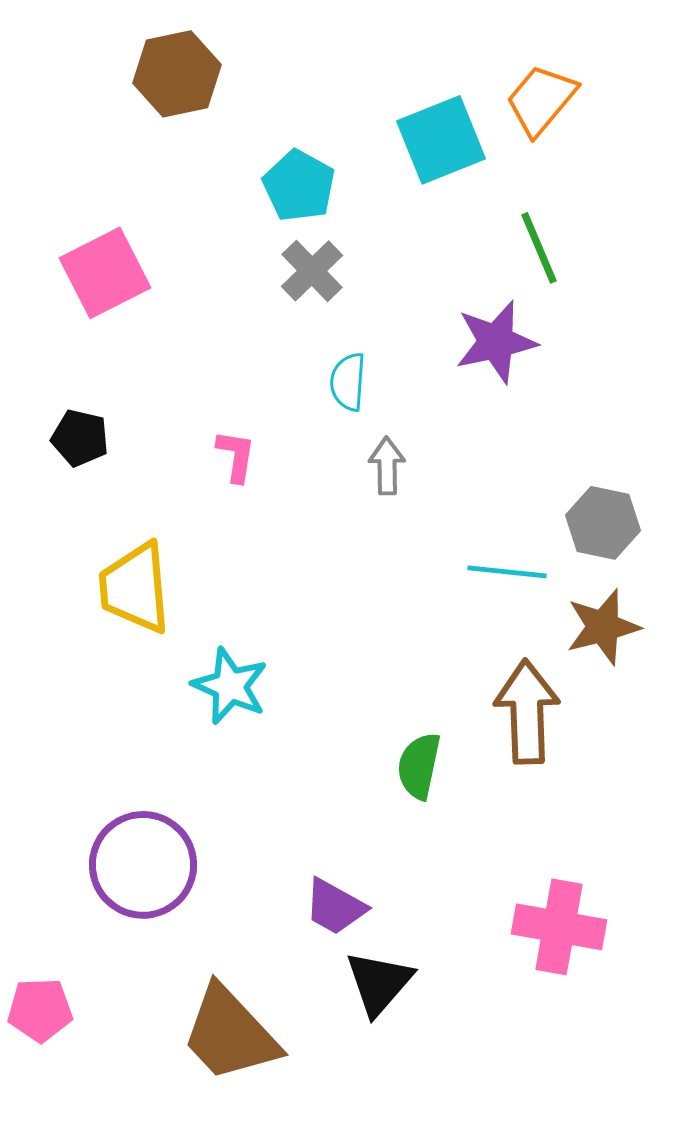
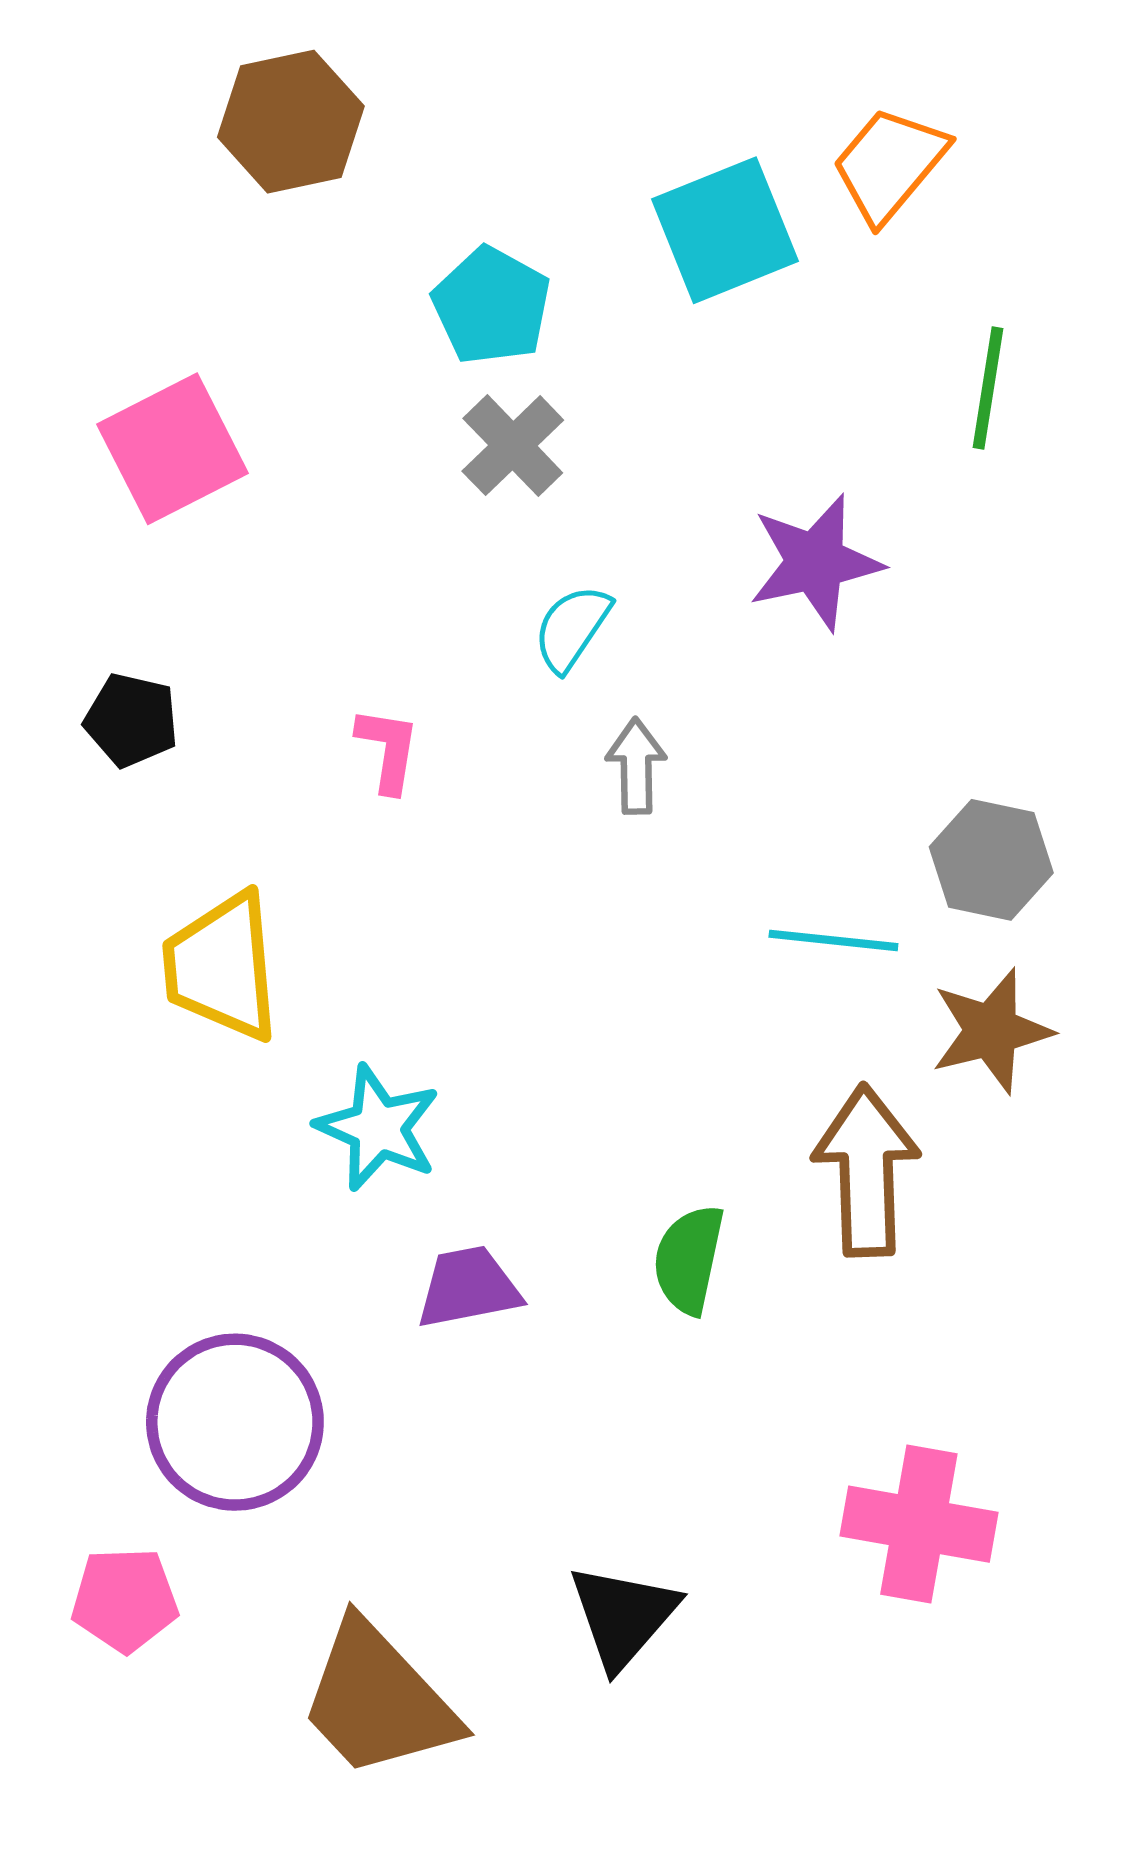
green line: (539, 248) -> (988, 388), moved, turned 32
cyan semicircle: (348, 382) -> (572, 628), turned 30
purple trapezoid: (335, 907) -> (468, 1287), moved, turned 140
pink pentagon: (40, 1010) -> (125, 1600), moved

